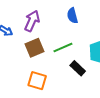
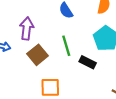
green line: (63, 47) -> (66, 46), turned -66

